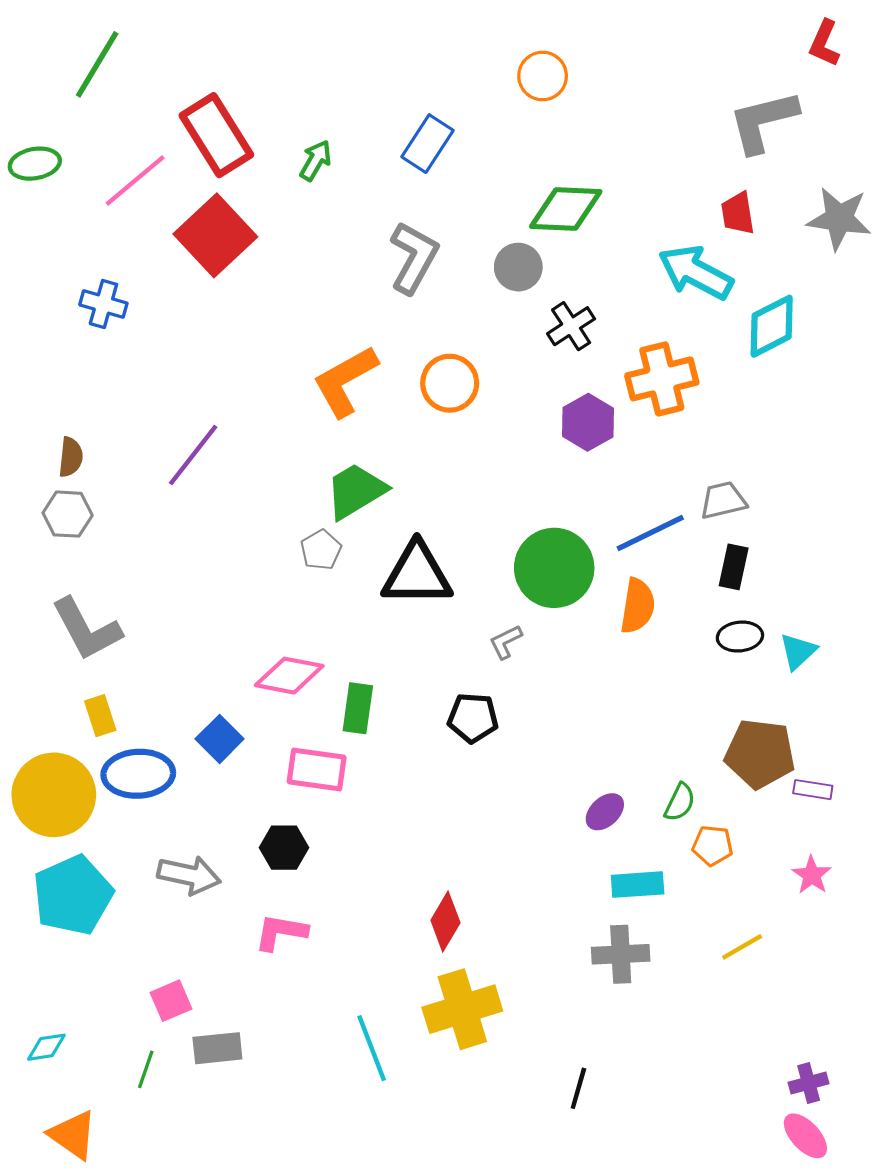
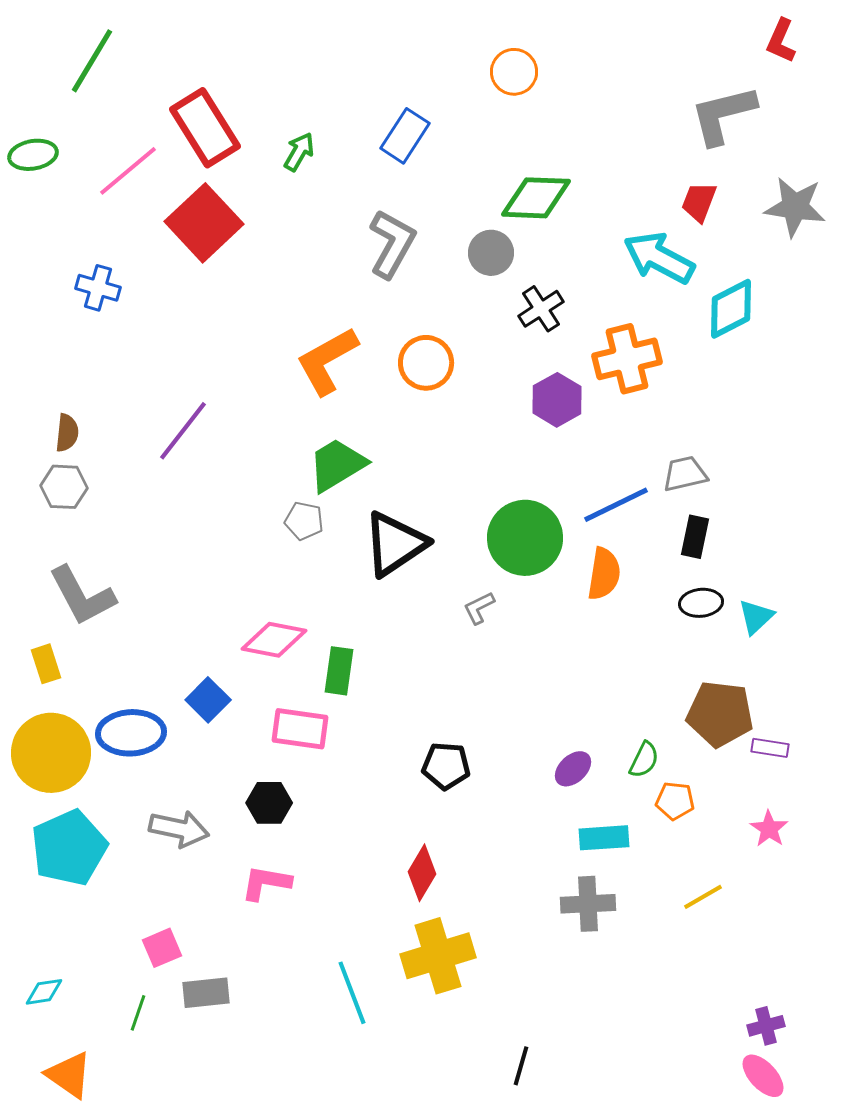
red trapezoid: (738, 213) -> (699, 202), turned 30
gray pentagon: (321, 550) -> (304, 521), turned -30
black triangle: (417, 574) -> (395, 544), turned -34
yellow rectangle: (100, 716) -> (46, 664), moved
black pentagon: (473, 718) -> (446, 766), moved
black line: (578, 1088) -> (521, 1066), moved

